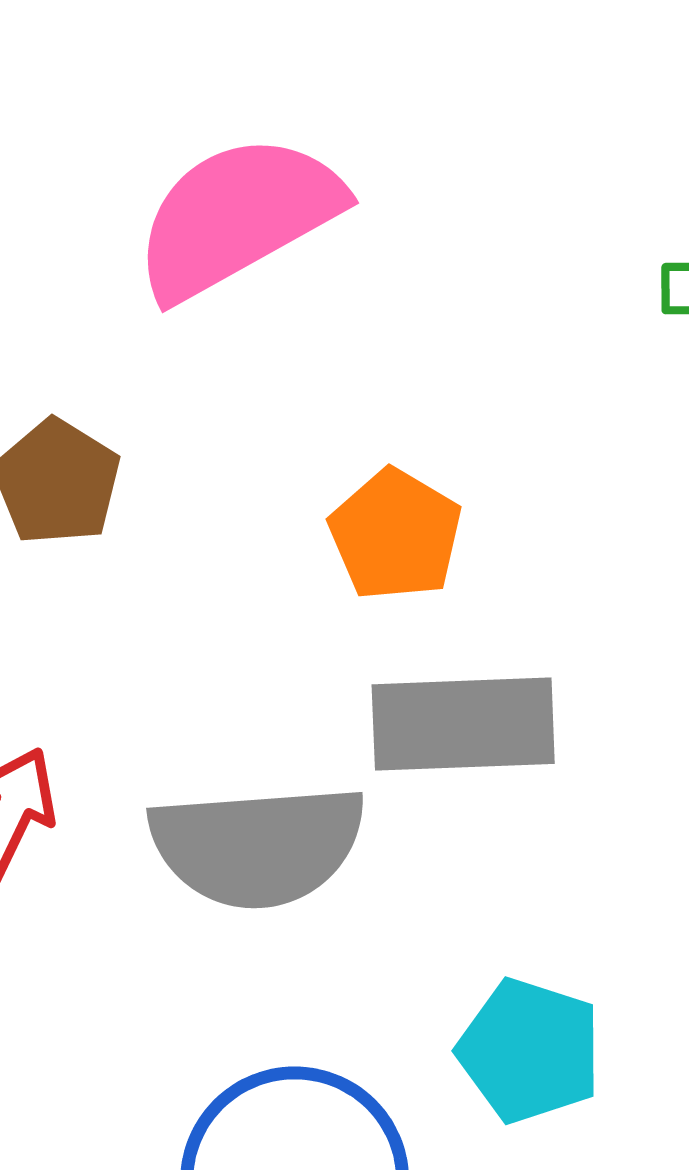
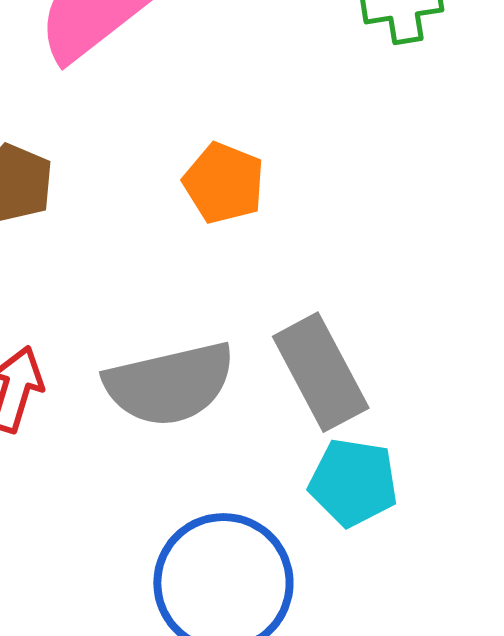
gray rectangle: (463, 724) -> (321, 372), moved, turned 73

